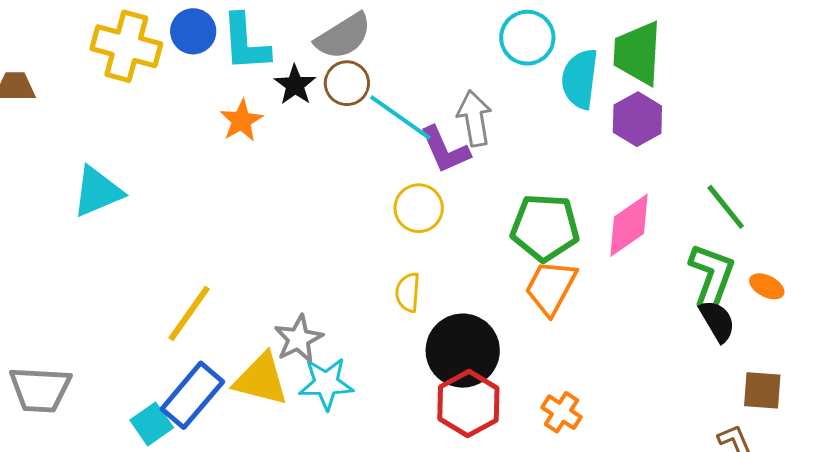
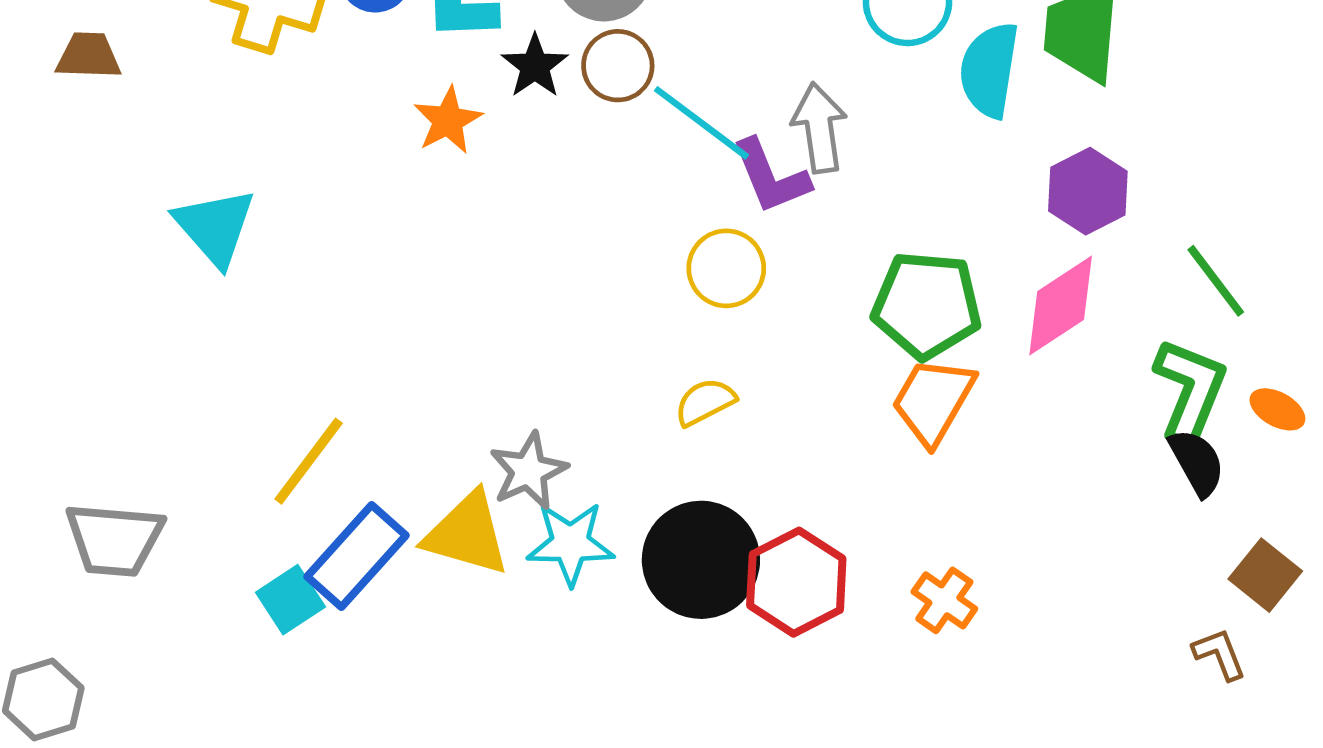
purple hexagon: (637, 119) -> (1088, 191), moved
cyan triangle: (97, 192) -> (215, 227), turned -50
yellow semicircle: (408, 292) -> (705, 402), turned 57
yellow line: (189, 313) -> (309, 461), moved
black circle: (463, 351) -> (701, 560), moved
brown square: (762, 390) -> (1265, 575), turned 33

